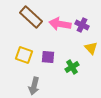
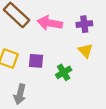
purple cross: (82, 25) -> (84, 24), moved, turned -32

